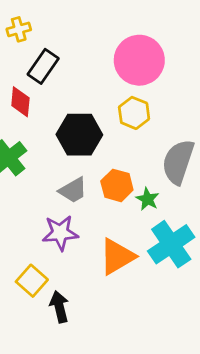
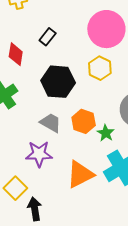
black rectangle: (43, 66) -> (48, 37), moved, size x0.7
gray trapezoid: (73, 190) -> (51, 123), turned -125

